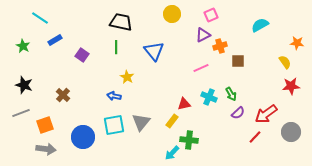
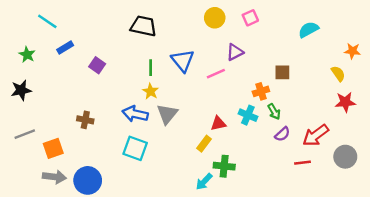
yellow circle: (172, 14) -> (215, 18), moved
purple triangle: (203, 35) -> (235, 52), moved
orange cross: (220, 46) -> (261, 91), moved
green line: (116, 47) -> (151, 68), moved
pink line: (201, 68) -> (216, 74), moved
black star: (24, 85) -> (21, 90), moved, turned -30
brown cross: (63, 95) -> (85, 120), moved, turned -32
blue arrow: (114, 96) -> (135, 114), size x1.5
gray triangle: (141, 122) -> (167, 114), moved
cyan square: (114, 125) -> (135, 148), turned 30
blue circle: (83, 137) -> (88, 180), moved
red line: (255, 137) -> (303, 163), turned 40

